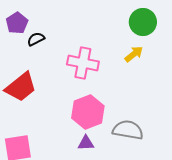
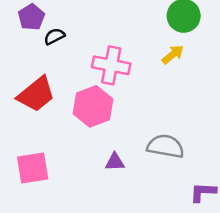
pink hexagon: (88, 112) -> (93, 106), moved

